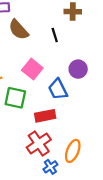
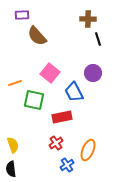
black line: (55, 35) -> (98, 39), moved
red cross: (39, 143) -> (56, 143), size x0.6

